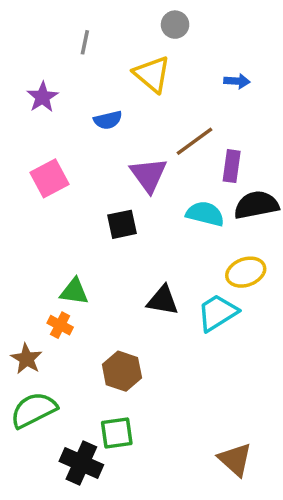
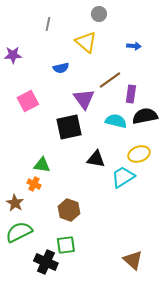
purple star: (42, 97) -> (13, 55), moved, turned 30
black square: (122, 224) -> (69, 127), size x1.5
black triangle: (163, 300) -> (96, 159), moved

